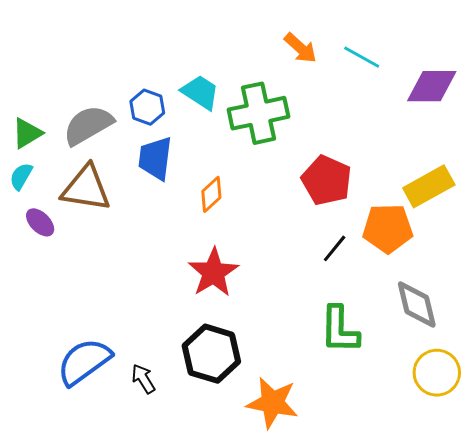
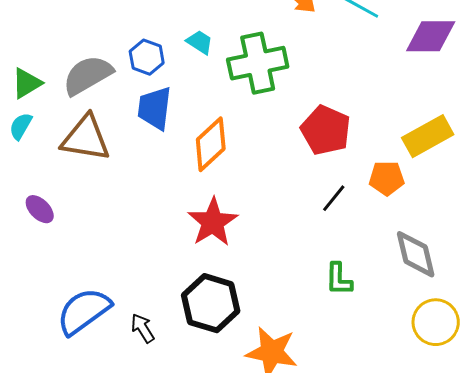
cyan trapezoid: (200, 92) -> (200, 42), size x0.7
orange diamond: (211, 194) -> (211, 144), size x1.5
purple ellipse: (40, 222) -> (40, 209), moved
orange pentagon: (388, 228) -> (387, 178), size x0.7
green L-shape: (340, 330) -> (339, 279), size x0.7

